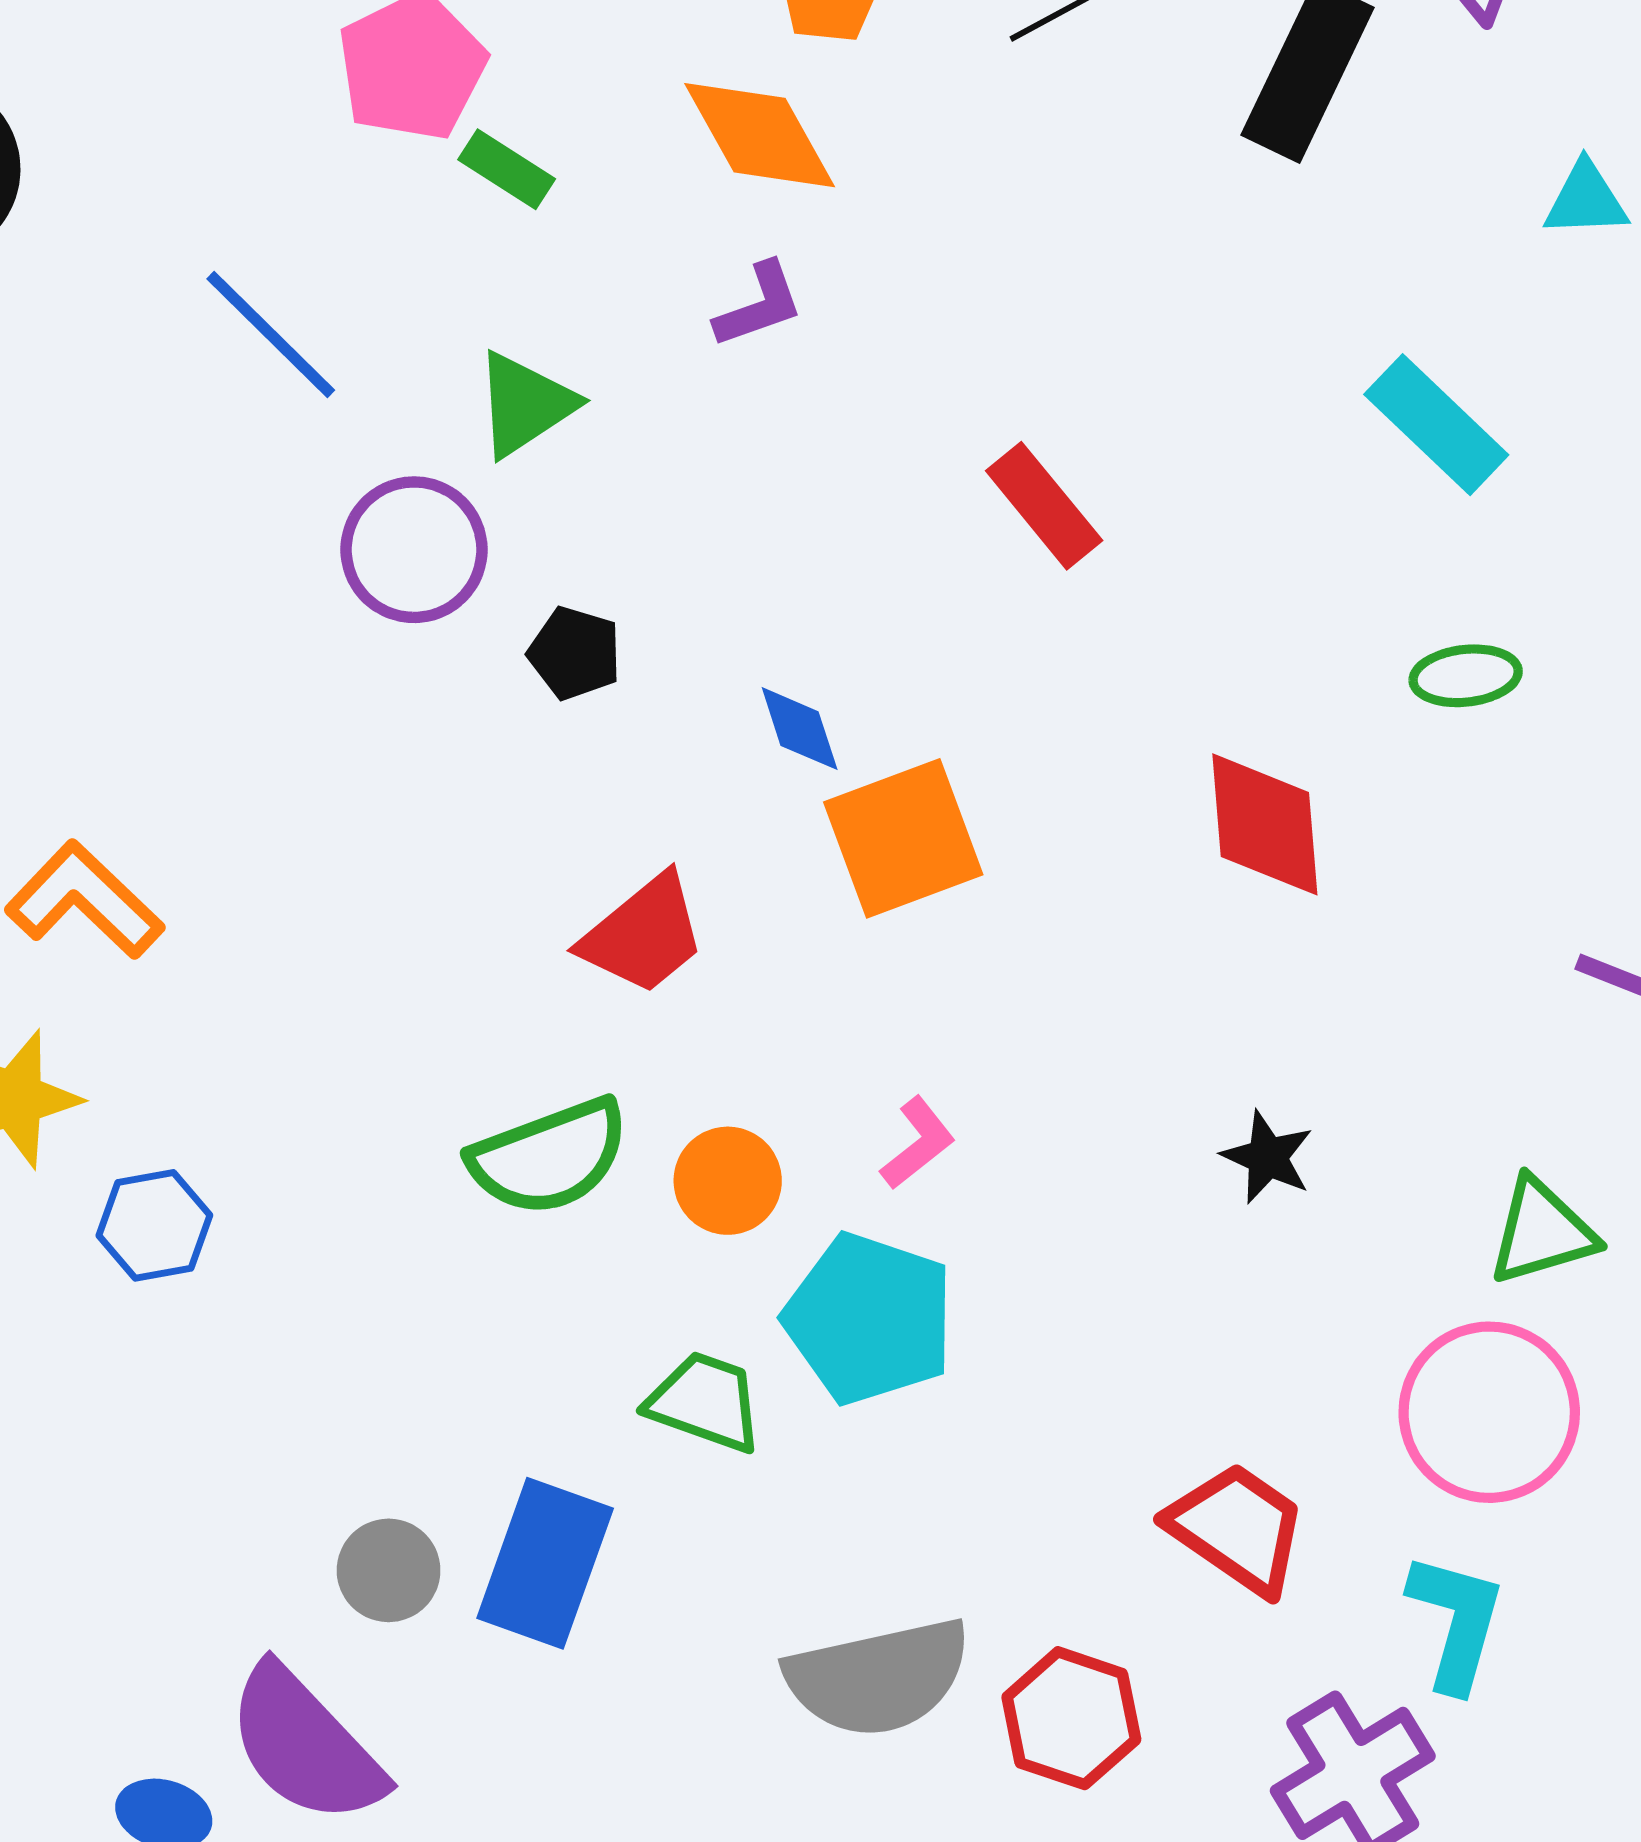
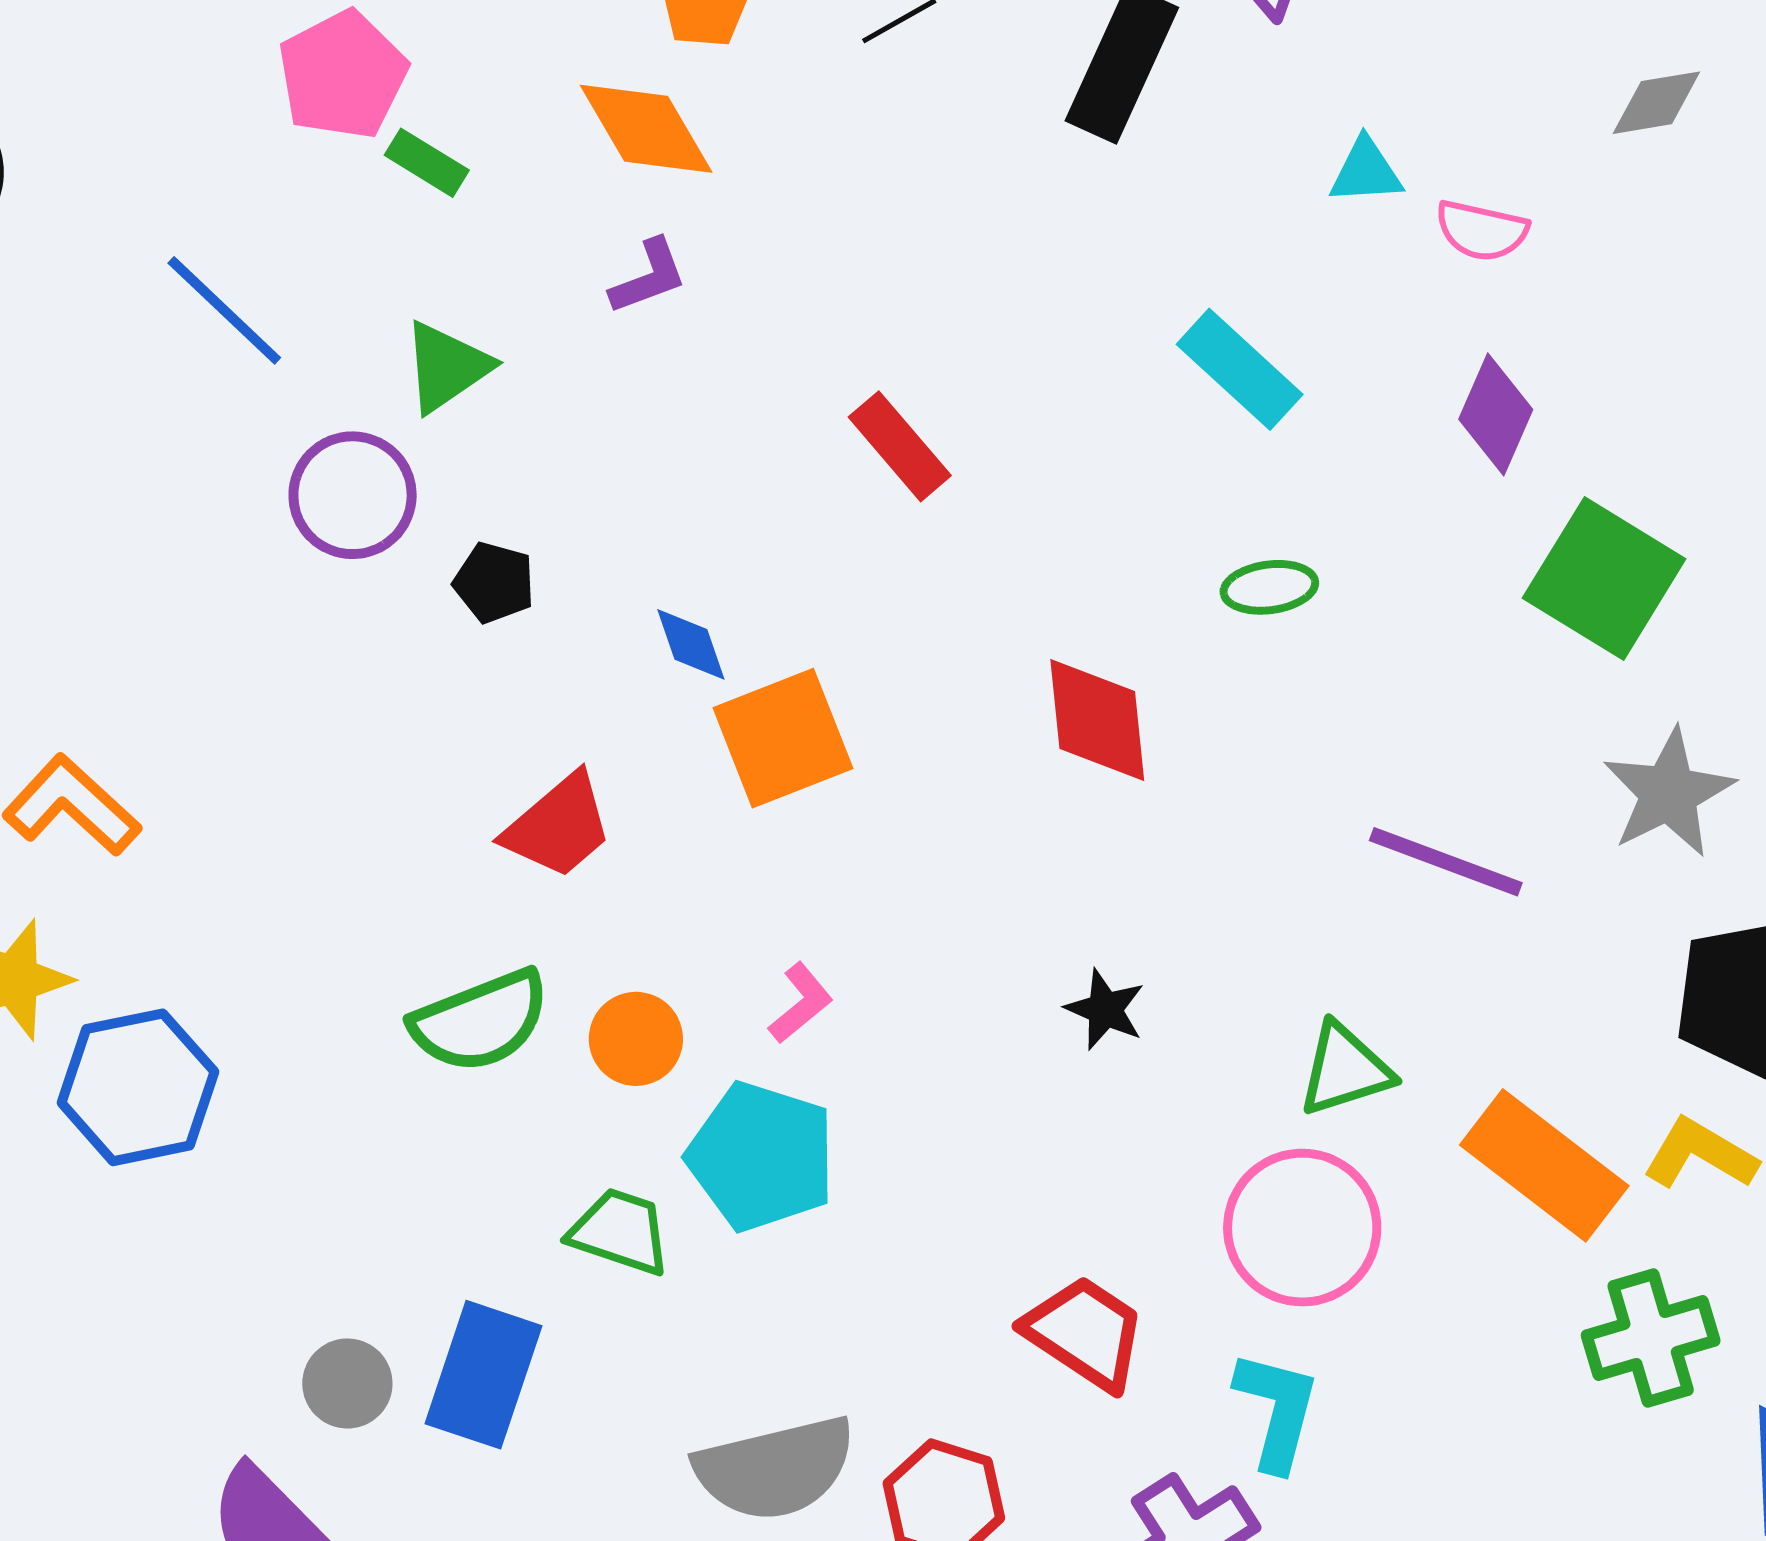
blue hexagon: (154, 1225) -> (138, 1087), size x1.6

